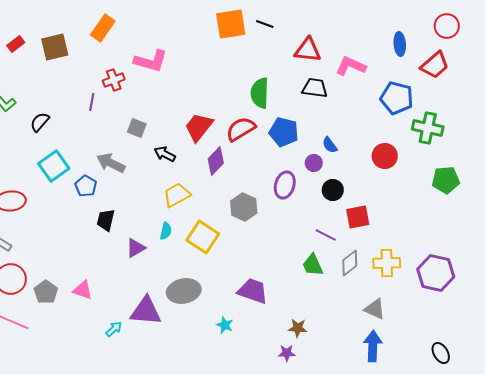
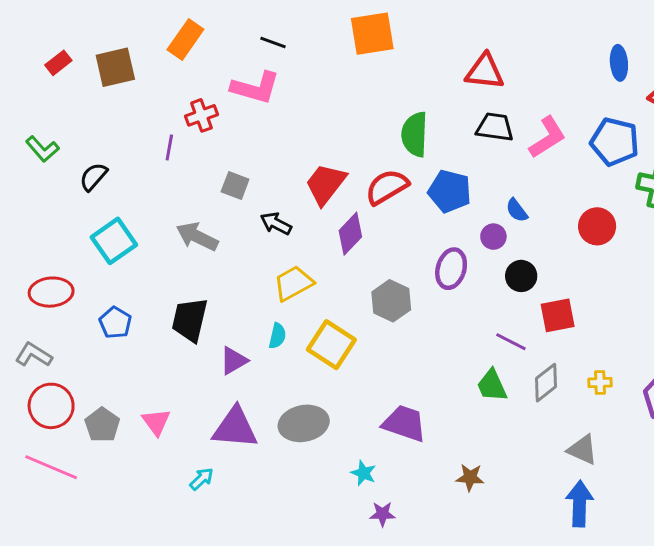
black line: (265, 24) -> (273, 42), moved
pink L-shape: (351, 66) -> (547, 137), moved, turned 124
blue pentagon: (86, 186) -> (115, 323), moved
black trapezoid: (106, 220) -> (190, 320), size x1.4
yellow cross: (387, 263) -> (600, 383), size x0.6
pink triangle: (83, 290) -> (156, 422), turned 35
purple triangle: (146, 311) -> (235, 428), moved
purple star: (287, 353) -> (382, 514), moved

